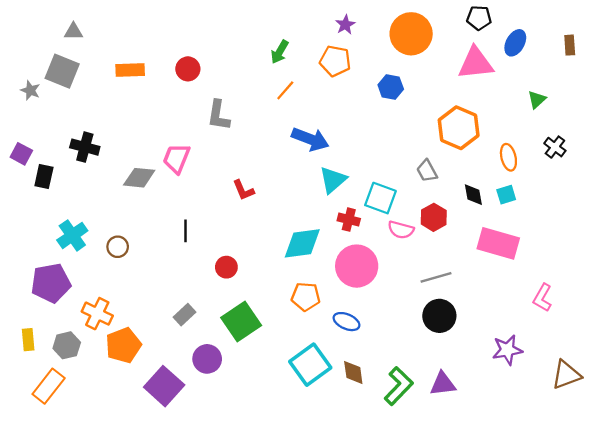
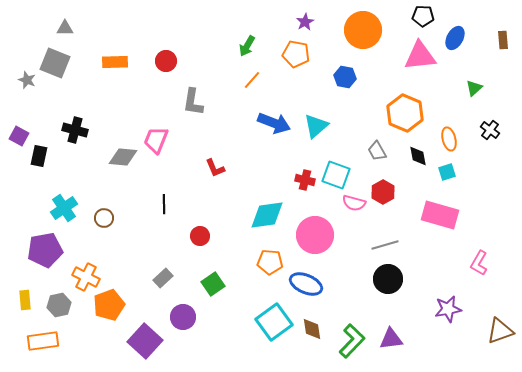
cyan triangle: (333, 180) -> (316, 126), moved
black diamond: (473, 195) -> (418, 156), moved
red cross: (349, 220) -> (305, 180), moved
green square: (241, 322) -> (213, 284), size x0.7
blue ellipse: (346, 322) -> (306, 284), size x1.4
orange rectangle: (49, 386) -> (43, 341), turned 44

